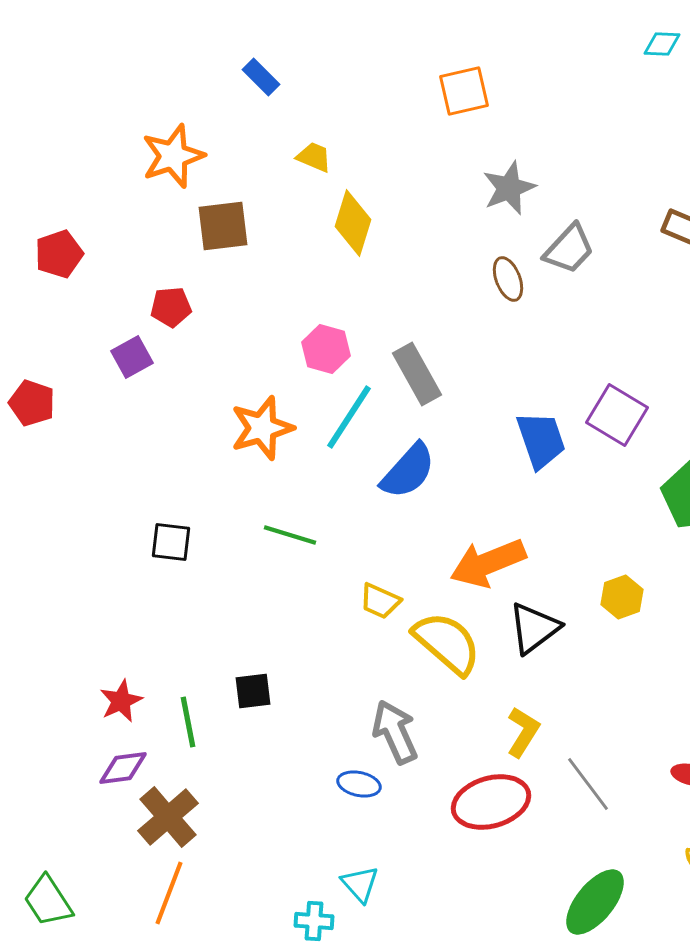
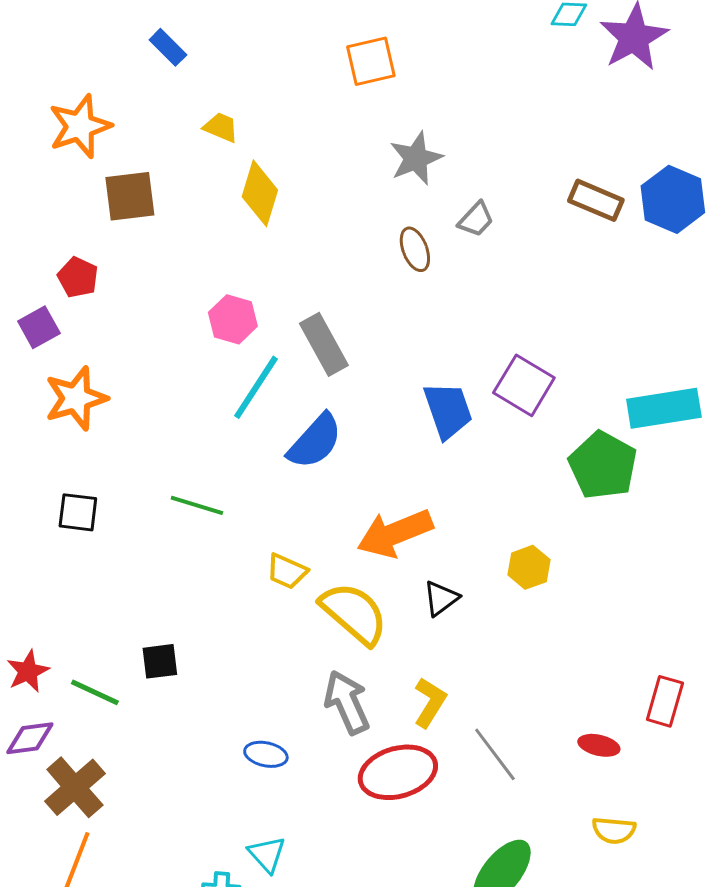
gray trapezoid: (569, 249) -> (476, 219), size x0.7
red pentagon: (171, 307) -> (78, 277), turned 30
orange star: (262, 428) -> (76, 398), moved
black triangle: (534, 628) -> (441, 598), size x0.7
green line: (188, 722) -> (95, 692), turned -54
gray arrow: (395, 732) -> (347, 702), moved

